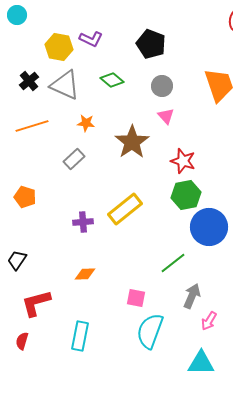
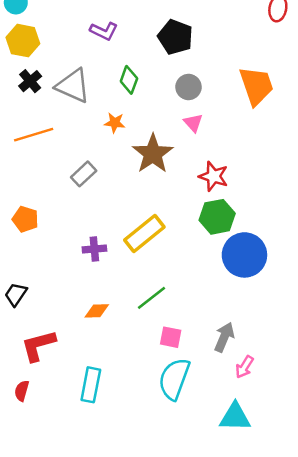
yellow hexagon: (59, 47) -> (23, 41), moved
green diamond: (112, 80) -> (129, 80), turned 70
orange star: (86, 123) -> (115, 123), moved
green line: (173, 263) -> (152, 298), moved
pink square: (136, 298) -> (171, 337), moved

